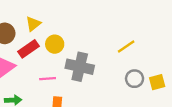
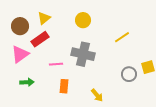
yellow circle: (55, 44) -> (83, 20), moved
gray circle: (135, 79) -> (129, 74), moved

